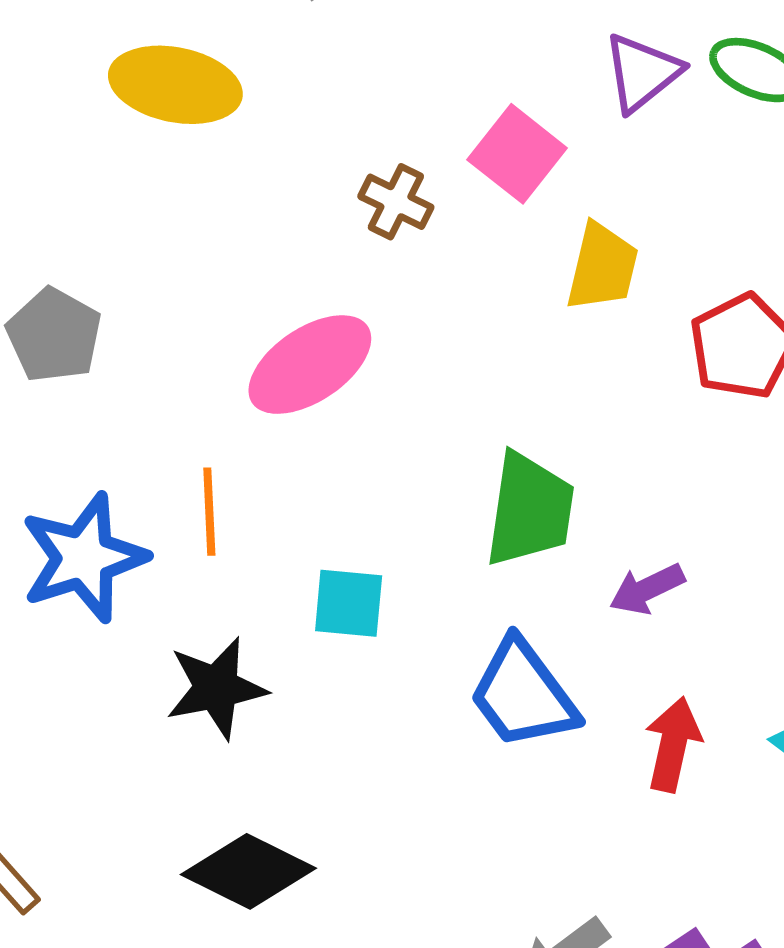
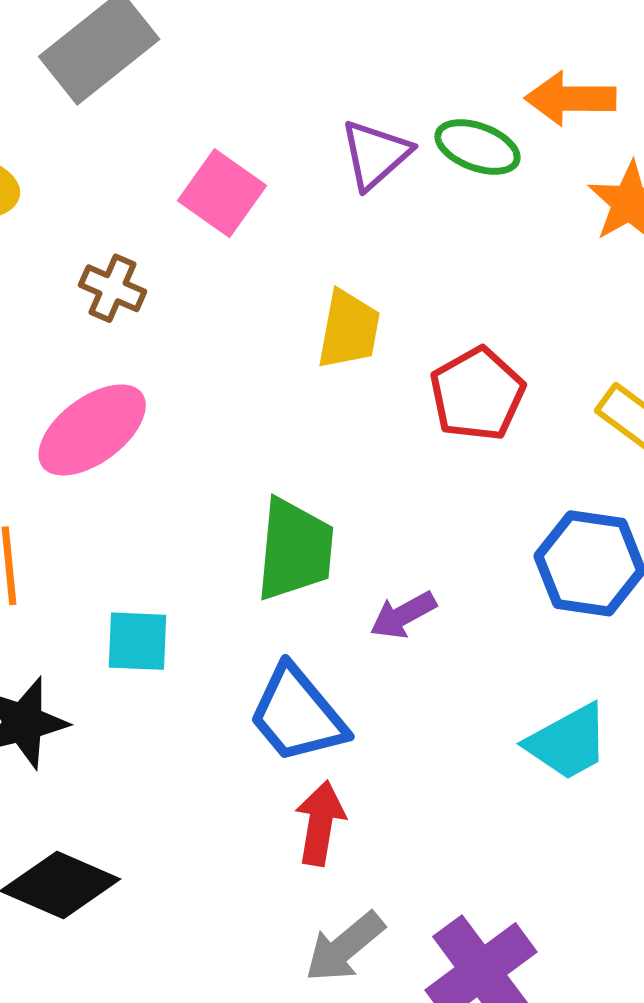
pink square: (517, 154) -> (222, 193), moved
brown cross: (396, 202) -> (113, 288), moved
red arrow: (673, 744) -> (320, 823), moved

